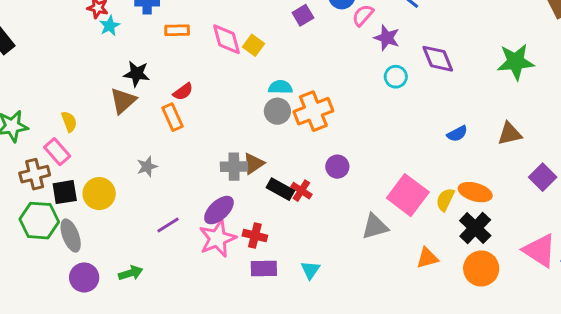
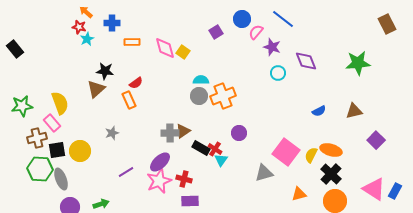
yellow semicircle: (69, 122) -> (60, 103), size x1.6
cyan triangle: (310, 270) -> (221, 160), moved

